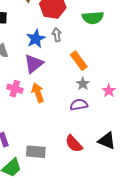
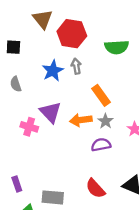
purple triangle: (34, 64) -> (50, 112), moved, turned -35
orange arrow: (38, 93) -> (81, 120), moved, turned -78

